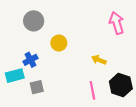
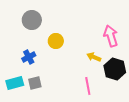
pink arrow: (117, 23) -> (111, 36), moved
cyan rectangle: (15, 76) -> (15, 83), moved
black hexagon: (121, 85) -> (115, 69), moved

